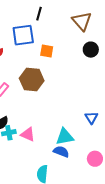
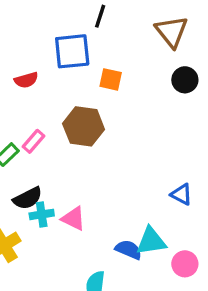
blue triangle: (91, 118) -> (182, 194), turned -32
cyan triangle: (65, 137) -> (151, 241), moved

